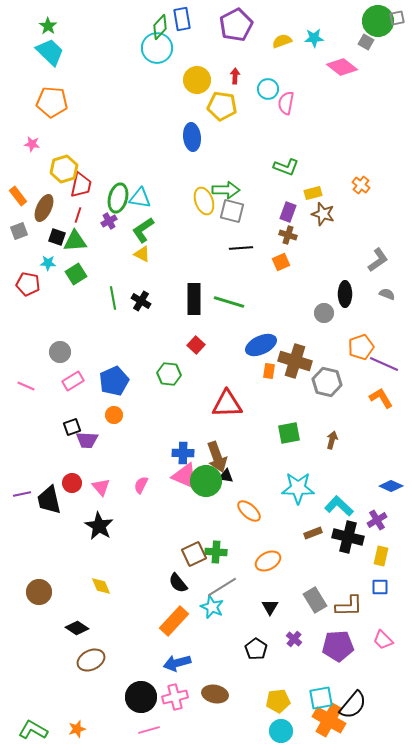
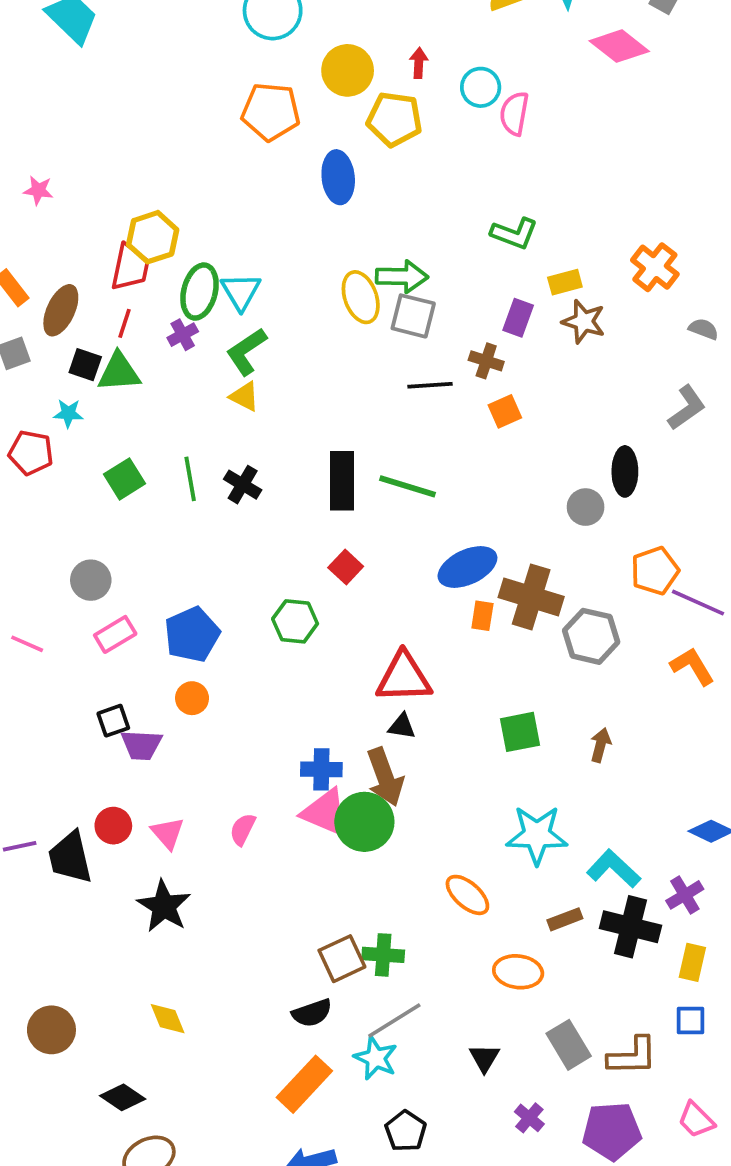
orange pentagon: (52, 102) -> (271, 112), moved
yellow hexagon: (64, 169) -> (153, 237), moved
orange cross: (361, 185) -> (655, 267), size x1.4
cyan triangle: (140, 198) -> (241, 292), turned 50
brown cross: (288, 235) -> (486, 361), moved
green square: (76, 274) -> (125, 479), moved
gray semicircle: (387, 294) -> (704, 329), moved
black triangle: (226, 476) -> (402, 726), moved
orange ellipse: (249, 511) -> (467, 895), moved
orange ellipse: (268, 561) -> (518, 972), moved, turned 35
black semicircle: (178, 583) -> (312, 1013), turned -70
black pentagon: (256, 649) -> (406, 1131), moved

